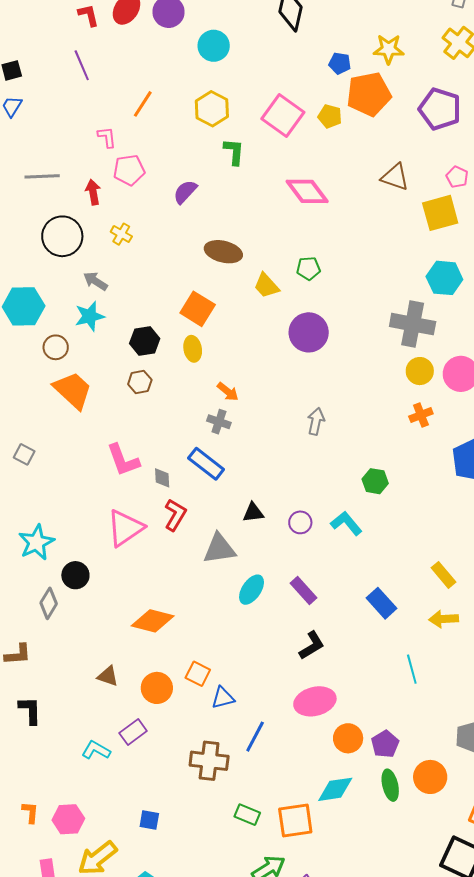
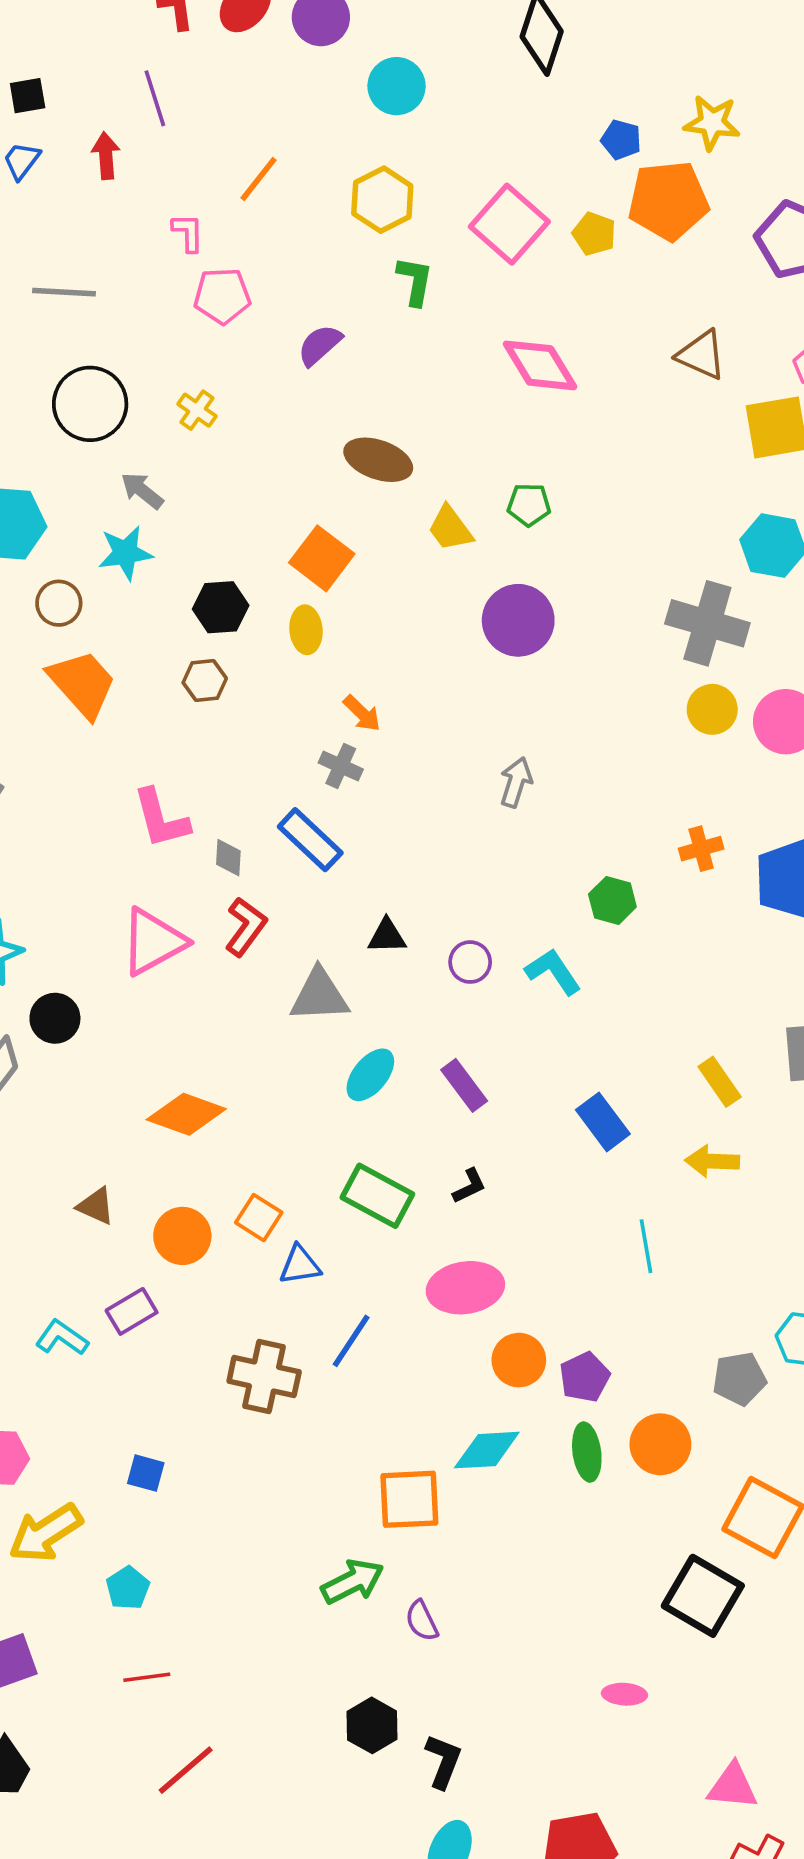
red arrow: (93, 192) -> (106, 156), moved
orange cross: (421, 415) -> (701, 849), moved
black L-shape: (312, 645) -> (469, 1186), size x0.7
green rectangle: (247, 815) -> (377, 1196), moved, size x1.5

